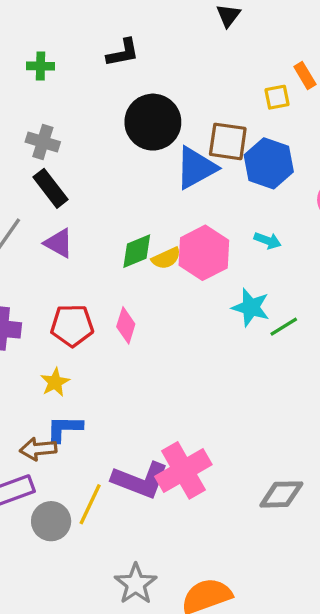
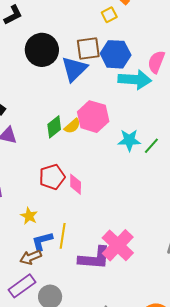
cyan arrow: (268, 241) -> (135, 80), moved, size x2.0
red pentagon: (72, 325) -> (52, 177), moved
pink diamond: (126, 325) -> (76, 184), moved
yellow line: (90, 504) -> (63, 236), moved

